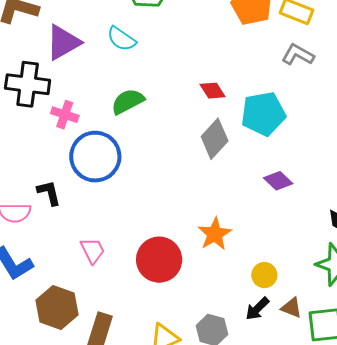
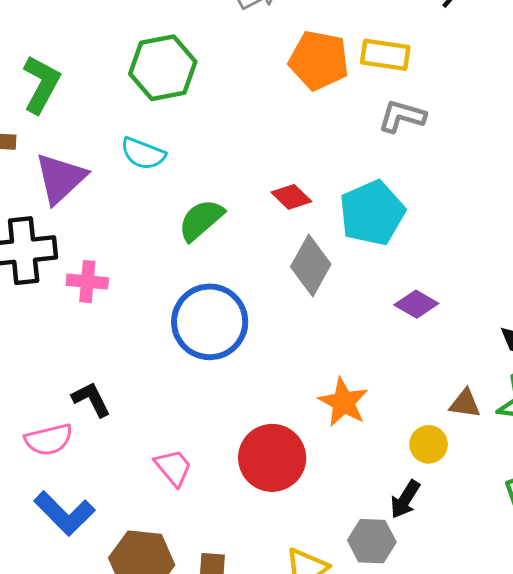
green semicircle: (128, 101) -> (201, 220), moved
blue circle: (95, 157) -> (210, 322), moved
brown triangle: (291, 308) -> (465, 404), moved
black arrow: (257, 309) -> (405, 499), moved

